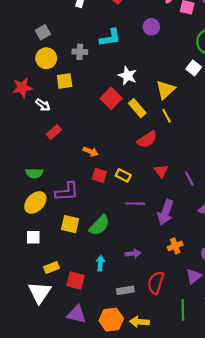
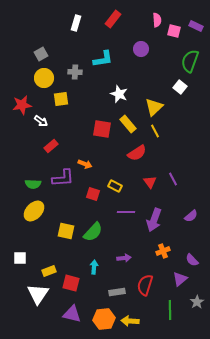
red square: (111, 98) -> (102, 129), moved, turned -36
red square: (99, 175) -> (93, 194), moved
purple line: (189, 179) -> (173, 179), moved
purple L-shape: (67, 192) -> (63, 178), moved
white square: (33, 237) -> (20, 258), moved

